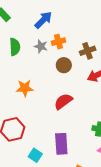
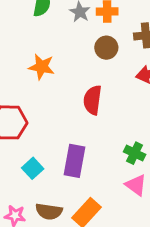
red semicircle: (63, 101) -> (93, 100), turned -60

